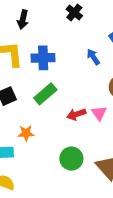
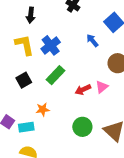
blue cross: (43, 58) -> (51, 45), turned -30
pink triangle: (99, 113) -> (102, 87), turned 32

